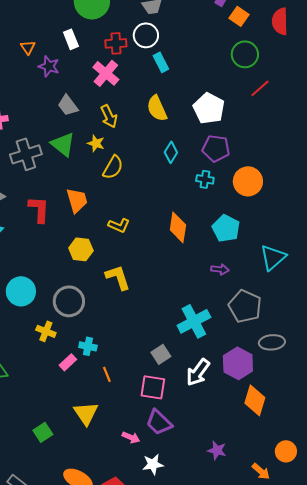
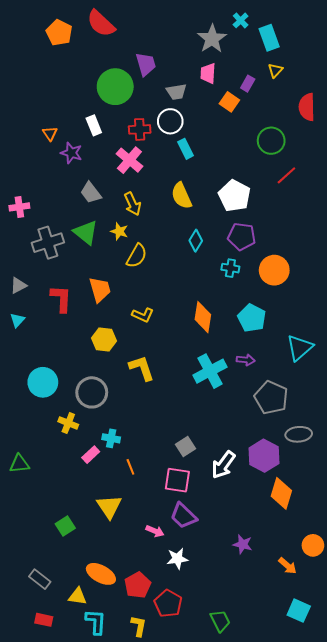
orange square: (239, 16) -> (229, 102), moved
cyan cross: (194, 321) -> (210, 371), moved

